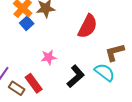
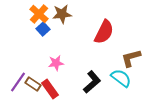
pink star: (49, 57) -> (56, 63), moved
brown rectangle: (17, 88) -> (33, 84), moved

